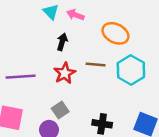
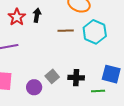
red star: (65, 73) -> (17, 17), moved
gray square: (60, 110) -> (52, 76), moved

